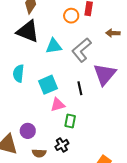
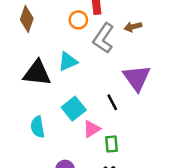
black triangle: (28, 31) -> (37, 73), moved
gray L-shape: (81, 50) -> (103, 38), moved
cyan semicircle: (18, 73) -> (38, 127), moved

